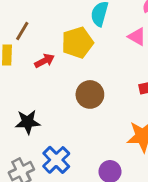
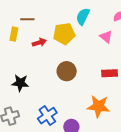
brown line: (22, 31) -> (27, 19), turned 48
blue cross: (56, 160) -> (47, 116), moved

